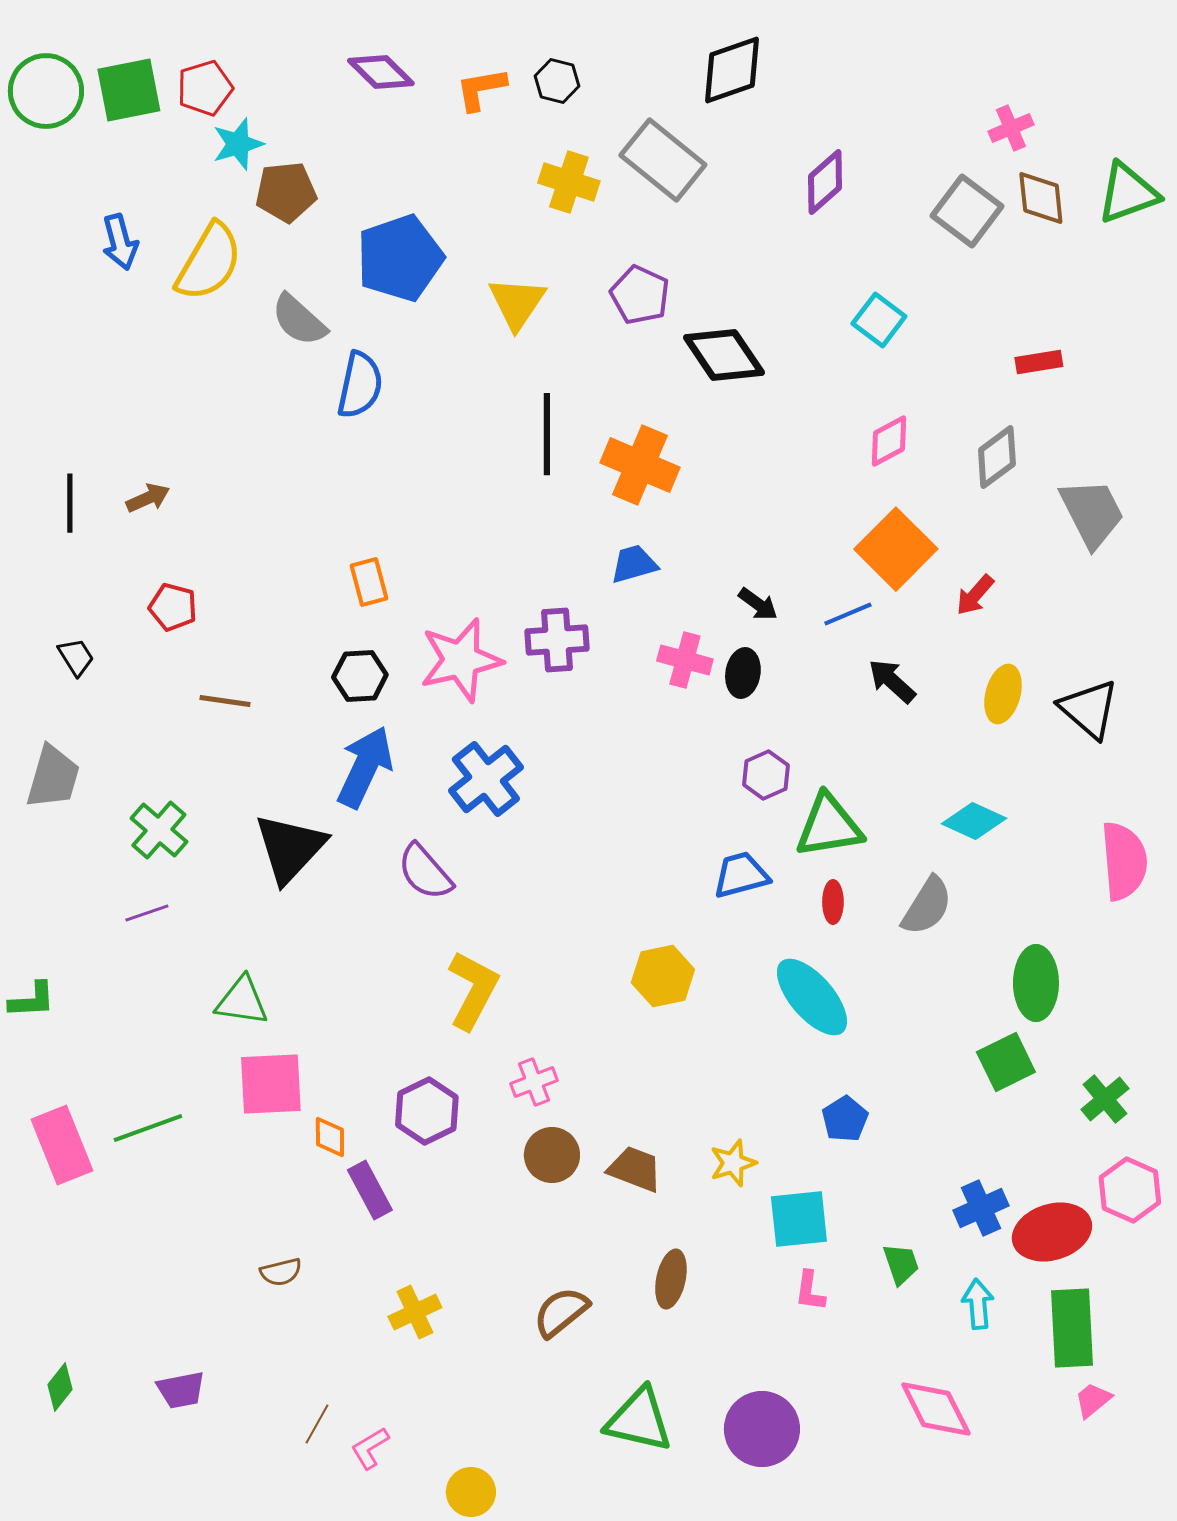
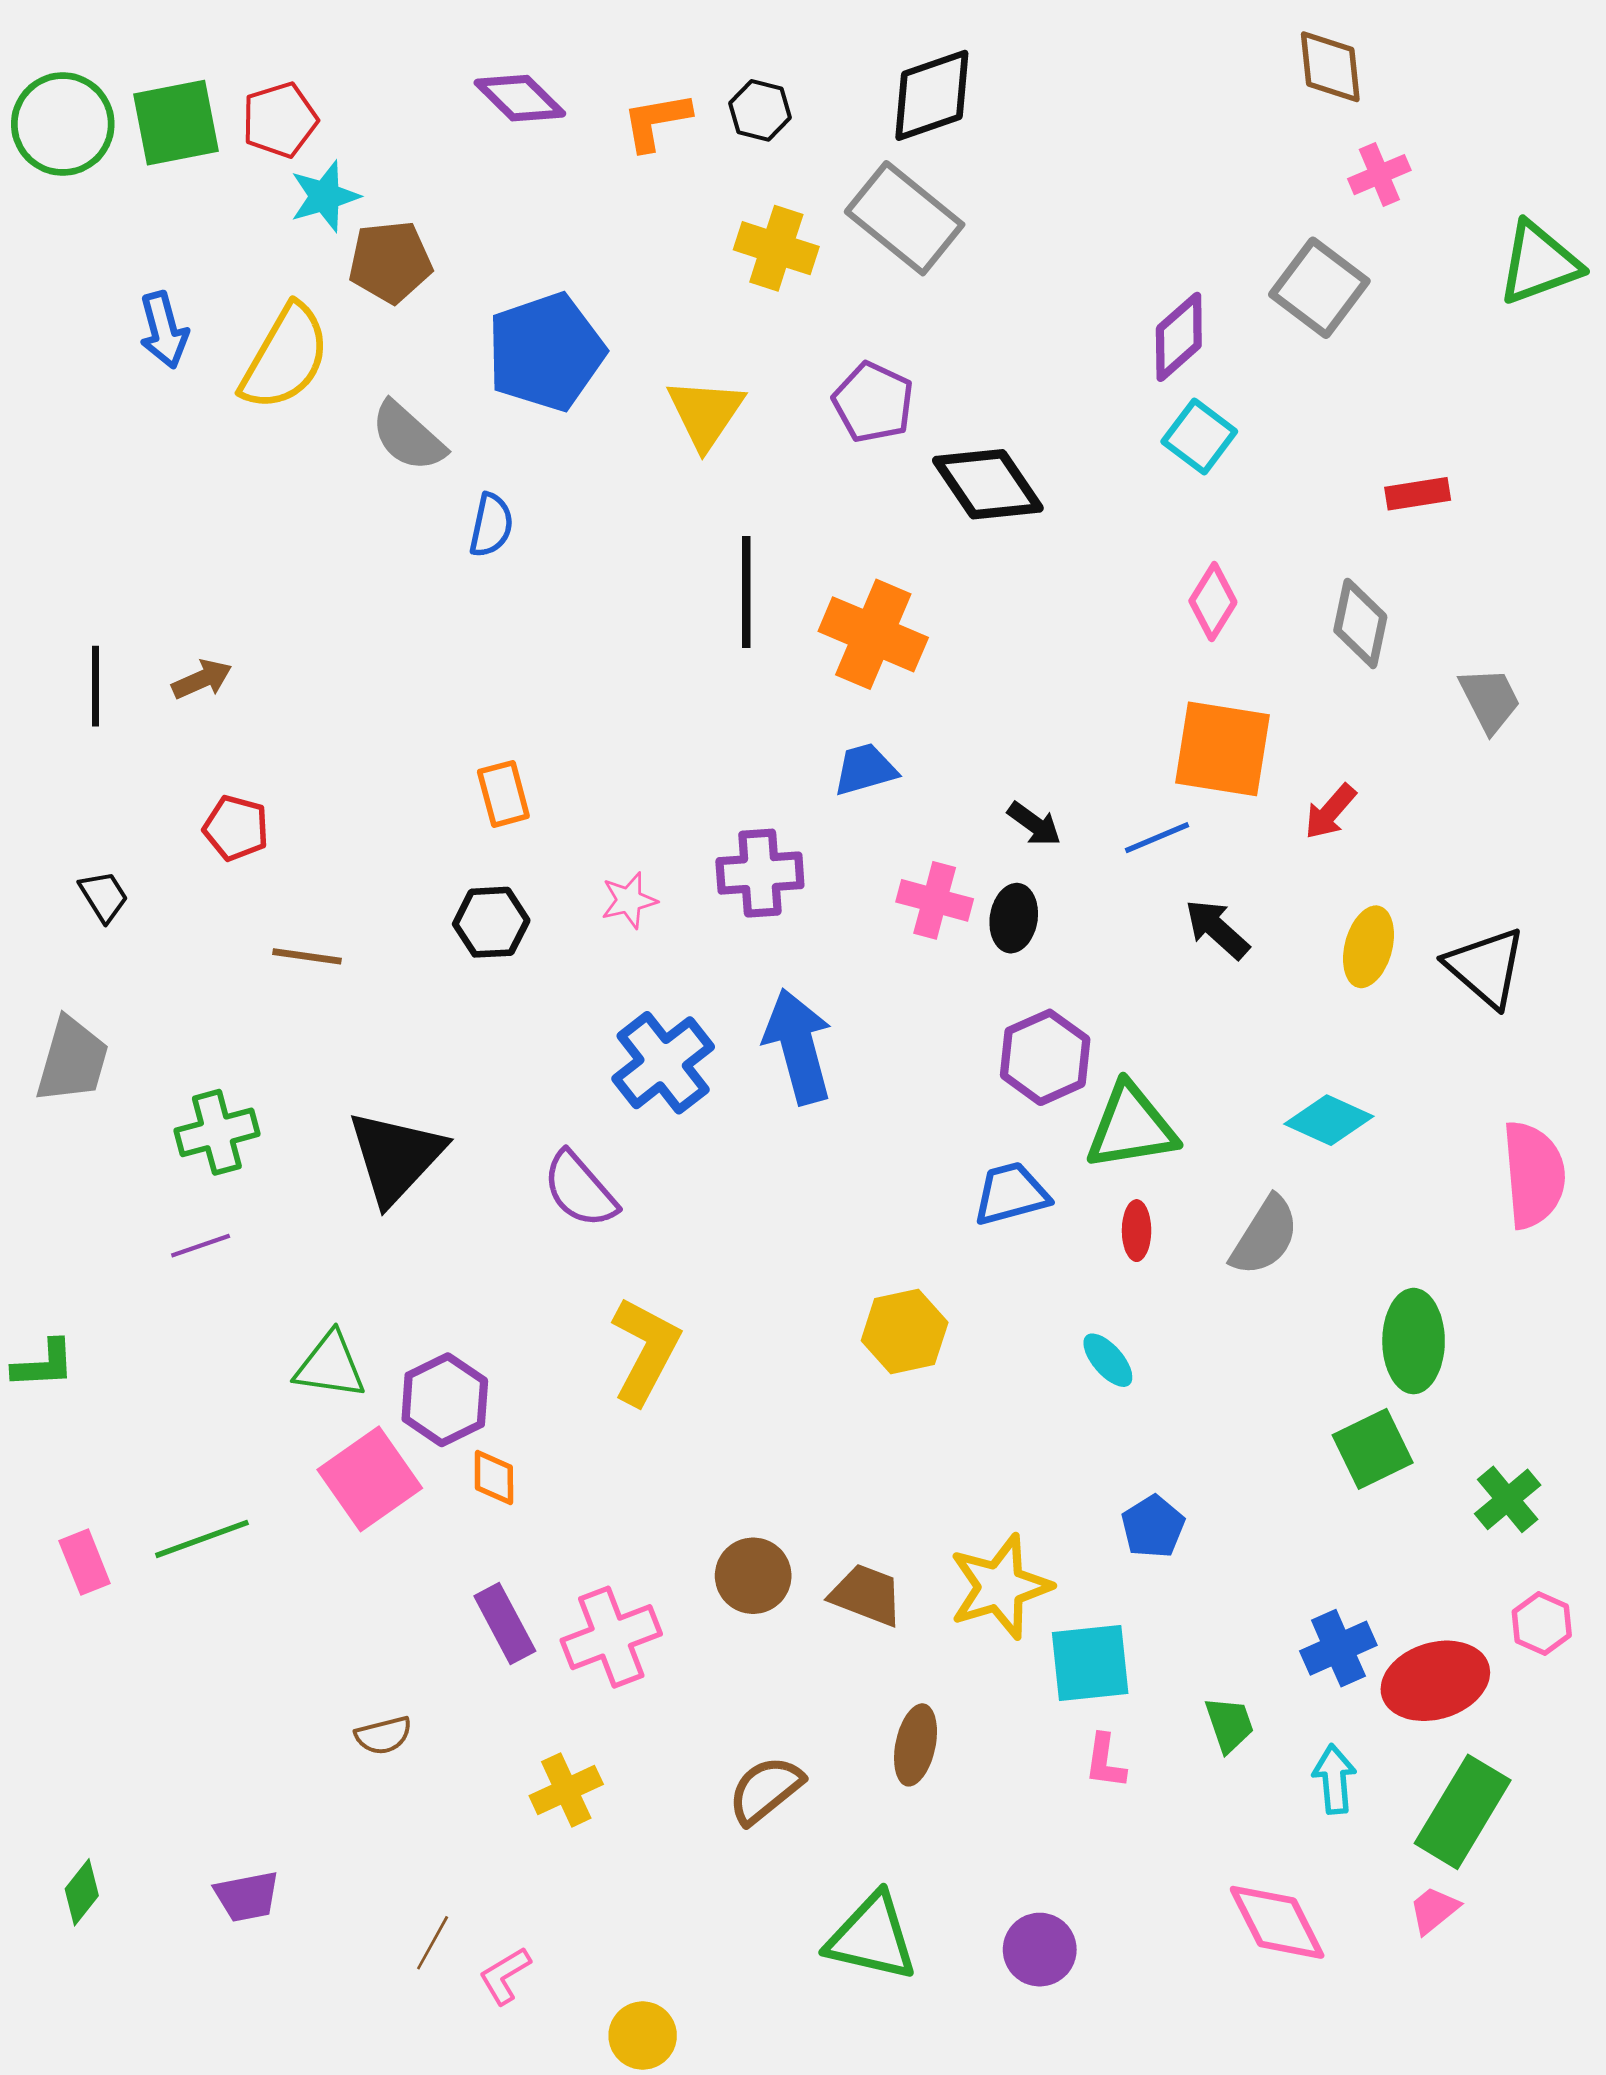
black diamond: (732, 70) -> (932, 95), moved
purple diamond: (825, 182) -> (1179, 337), moved
brown diamond: (1041, 198) -> (1330, 67), moved
blue semicircle: (360, 385) -> (491, 525), size x0.7
pink diamond: (889, 441) -> (1213, 602), turned -30
gray diamond: (997, 457) -> (1360, 623), turned -42
gray trapezoid: (1092, 513) -> (1490, 700), size x0.7
orange square: (896, 549) -> (1222, 749), turned -36
pink star: (461, 660) -> (629, 900), size x0.5
blue arrow: (365, 767) -> (798, 1046), moved, turned -40
purple hexagon: (766, 775) -> (1045, 1057), size x1.4
green cross: (159, 830) -> (217, 1132), turned 34
cyan ellipse: (812, 997) -> (1108, 1360), size x0.5
pink cross: (534, 1082) -> (611, 1637), moved, size x1.5
pink square: (271, 1084) -> (370, 1479), turned -32
purple hexagon: (427, 1111) -> (445, 1400), moved
orange diamond: (330, 1137) -> (494, 1478), moved
pink rectangle: (62, 1145) -> (85, 1562), size x0.6
yellow star: (733, 1163) -> (1000, 1587), size x1.6
pink hexagon: (1130, 1190) -> (1542, 1624), size x0.7
green rectangle: (1072, 1328) -> (1463, 1812), turned 34
pink trapezoid: (1093, 1400) -> (1434, 1910), moved
purple circle: (762, 1429) -> (1040, 1950), size x0.7

